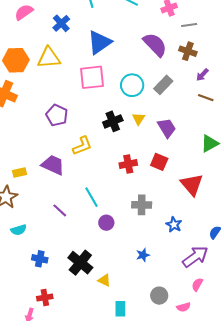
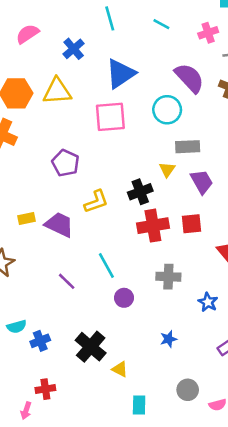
cyan circle: (132, 85) -> (167, 110), moved
gray rectangle: (163, 85) -> (188, 147), moved, turned 42
black cross: (113, 121) -> (140, 192), moved
red square: (159, 162) -> (191, 224), turned -30
red cross: (128, 164) -> (153, 226), size x1.4
yellow rectangle: (20, 172) -> (26, 219), moved
cyan semicircle: (19, 230) -> (17, 327), moved
blue cross: (40, 259) -> (40, 341), turned -35

